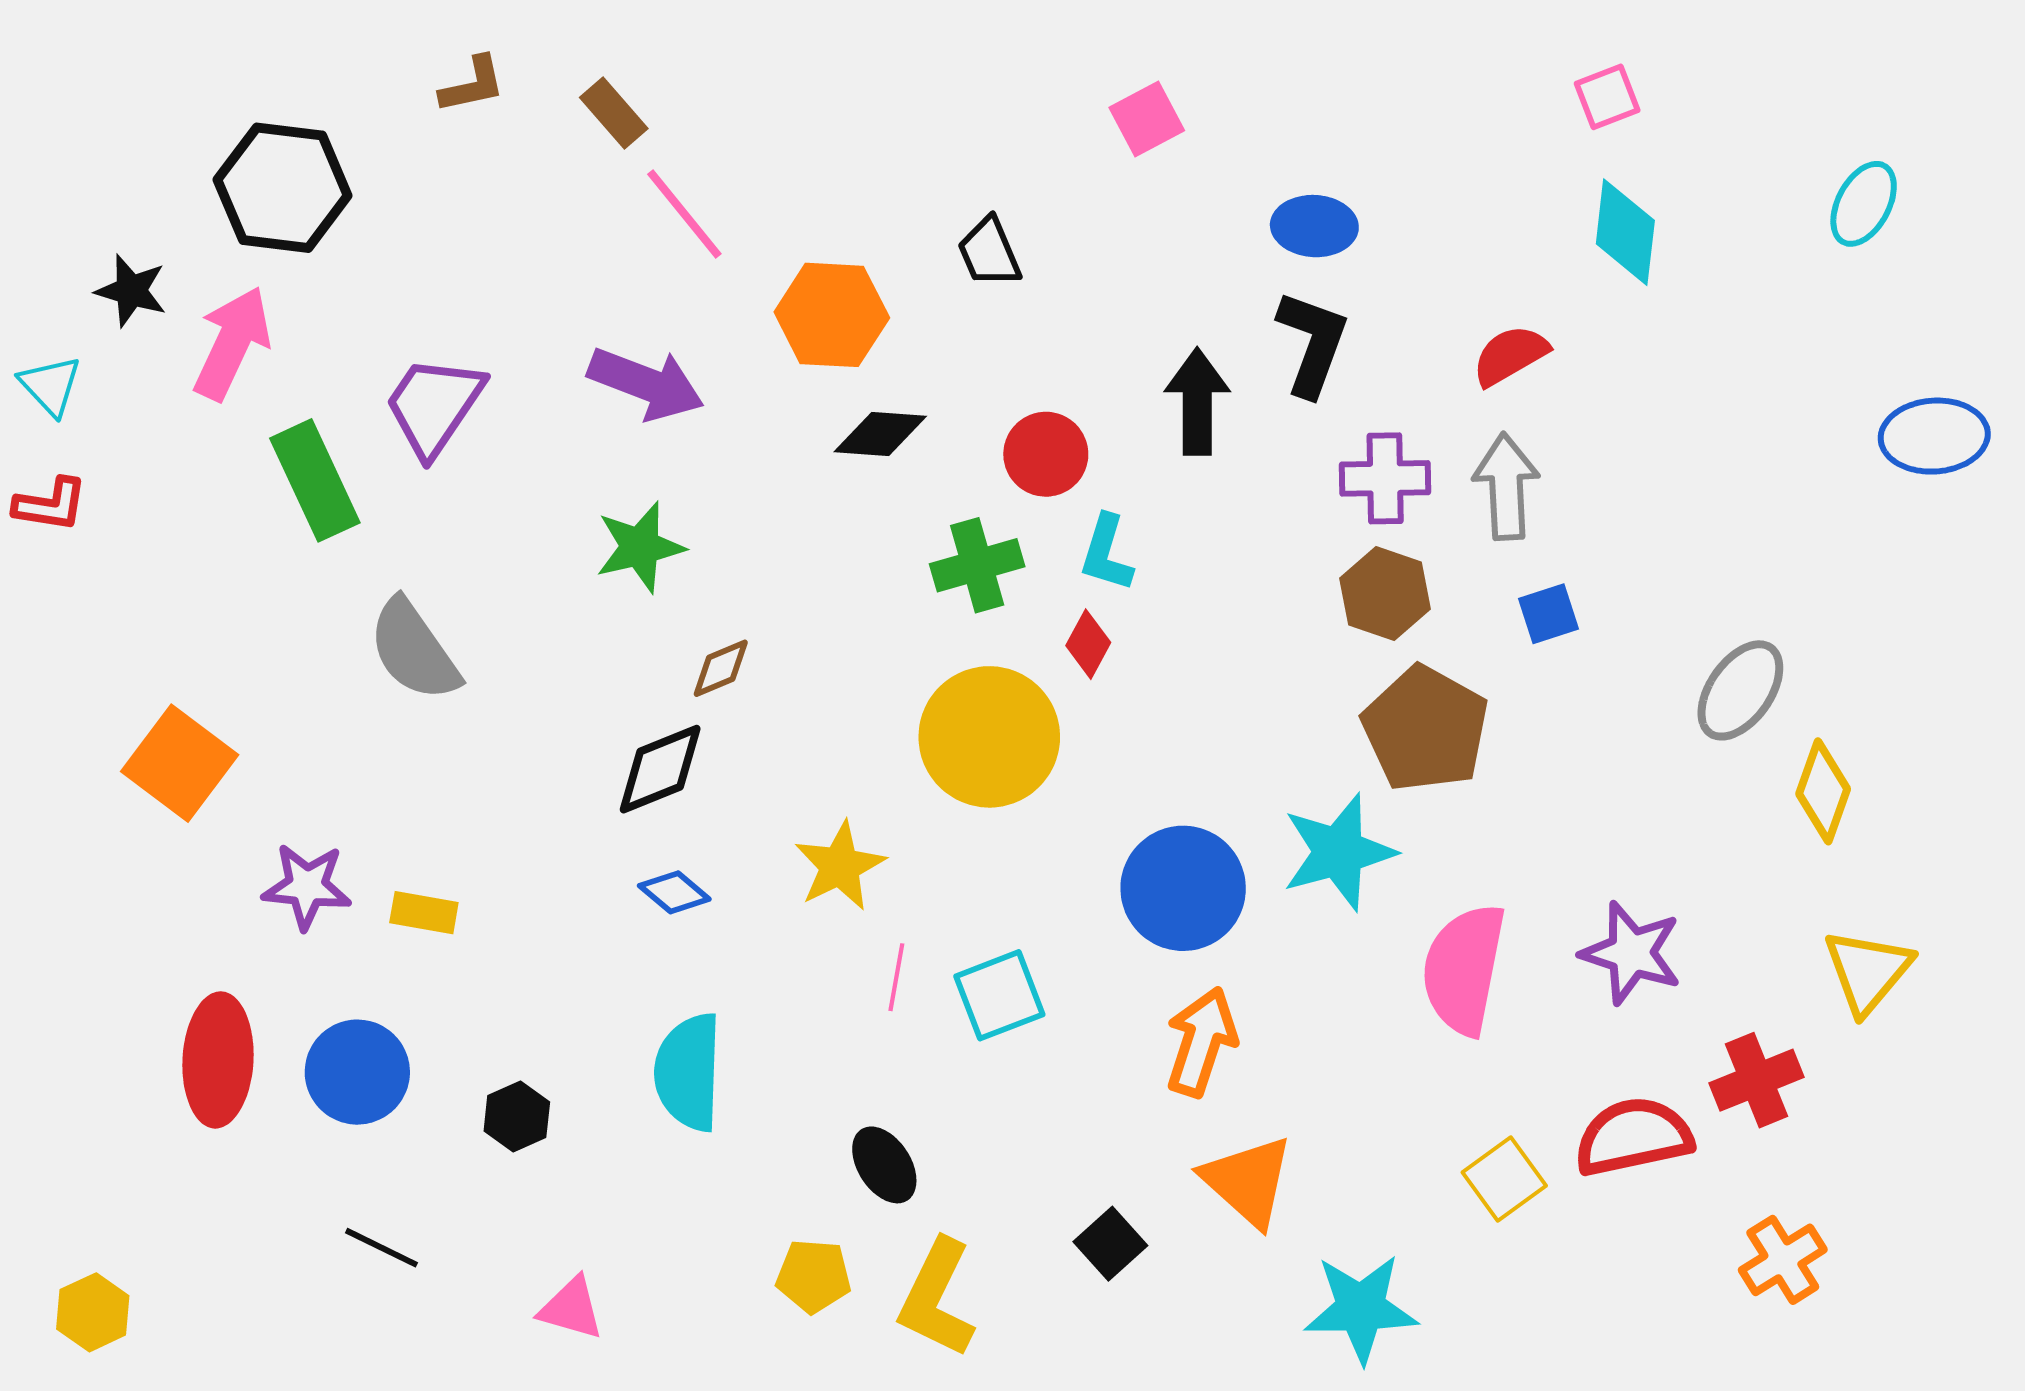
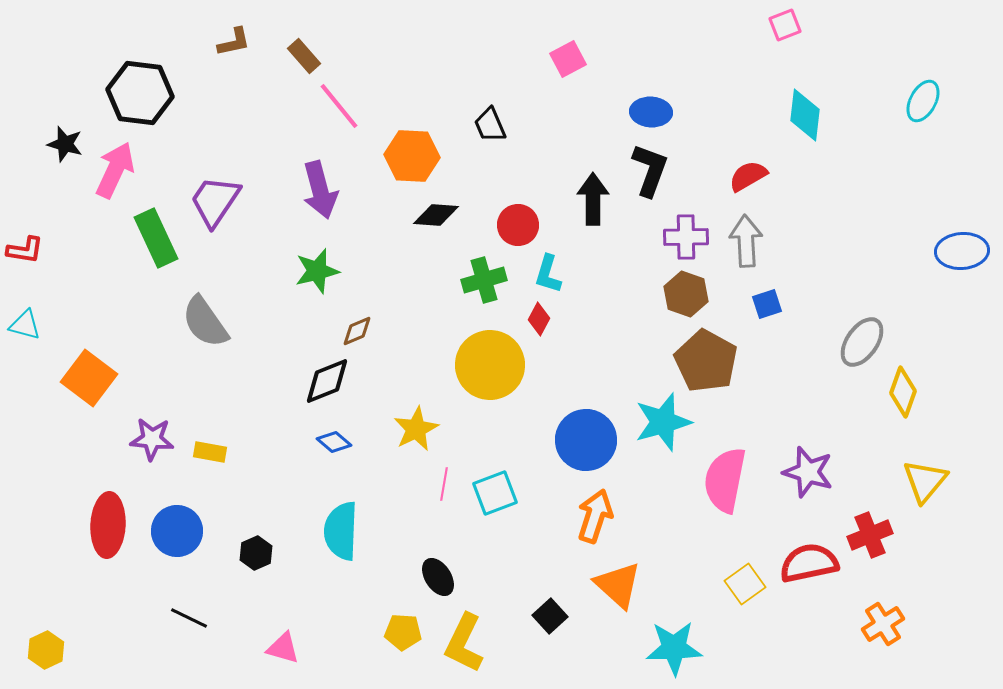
pink square: (1607, 97) -> (785, 25), moved
purple arrow: (646, 384) -> (320, 190), turned 54
cyan triangle: (50, 386) -> (25, 325), moved, turned -32
blue ellipse: (1934, 436) -> (962, 251), moved

